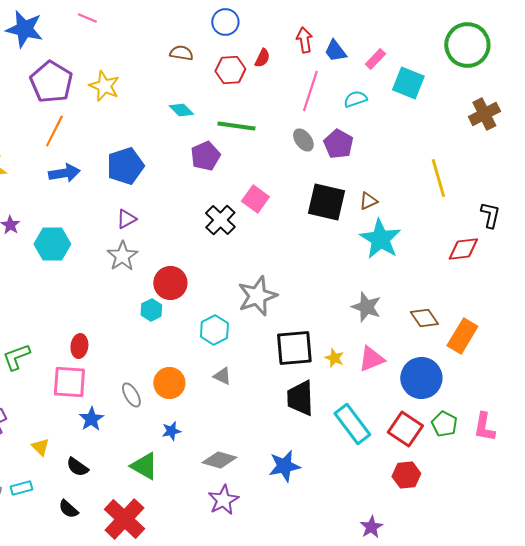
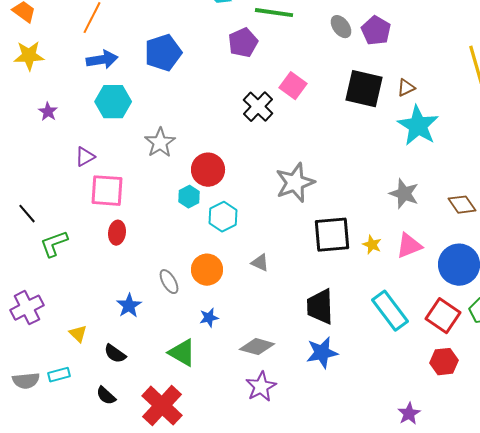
purple triangle: (126, 219) -> (85, 157), moved
cyan hexagon: (52, 244) -> (113, 102), moved
cyan hexagon: (214, 330) -> (223, 217), moved
pink square: (69, 382) -> (107, 191), moved
black trapezoid: (300, 398) -> (320, 307), moved

